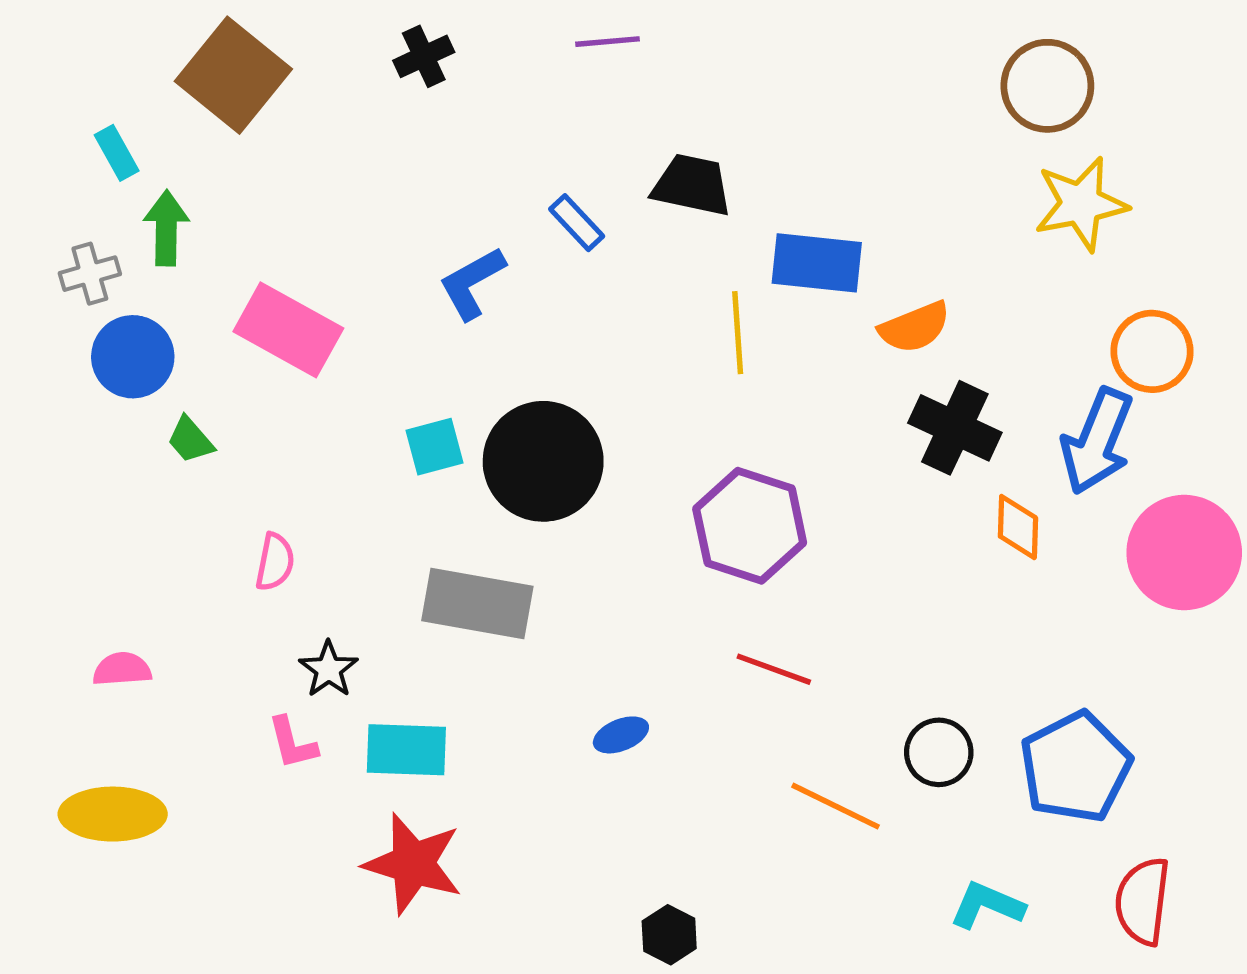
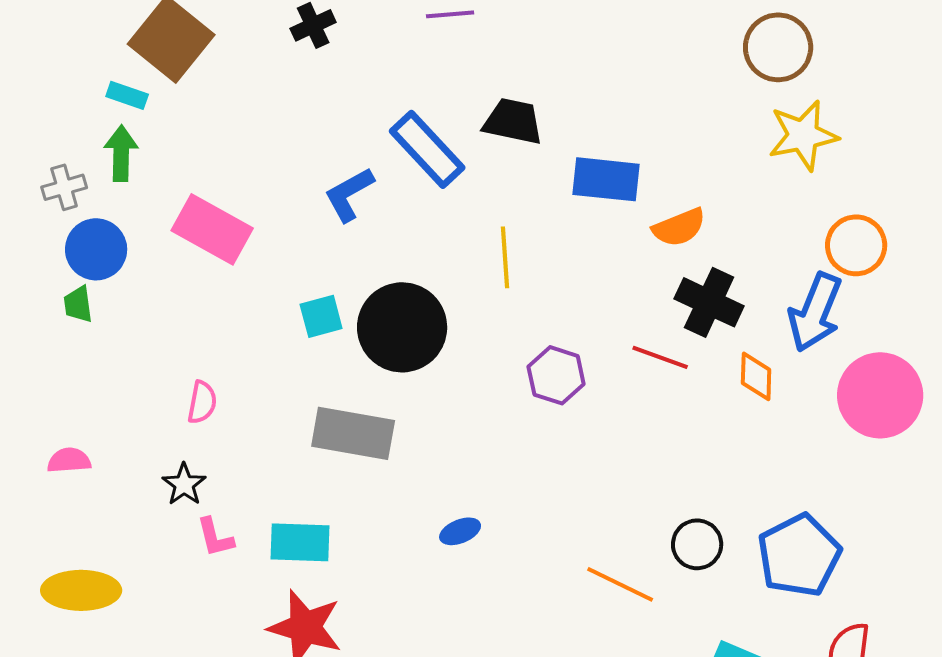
cyan rectangle: (117, 153) -> (127, 95), moved, turned -42
blue rectangle: (577, 223) -> (427, 149), size x1.8
yellow line: (738, 333) -> (505, 257), moved
green trapezoid: (190, 440) -> (78, 304), moved, turned 33
purple hexagon: (750, 526) -> (556, 375), size x0.7
pink semicircle: (122, 669) -> (69, 460), moved
black star: (329, 669) -> (184, 484), moved
red line: (774, 669) -> (660, 357), moved

